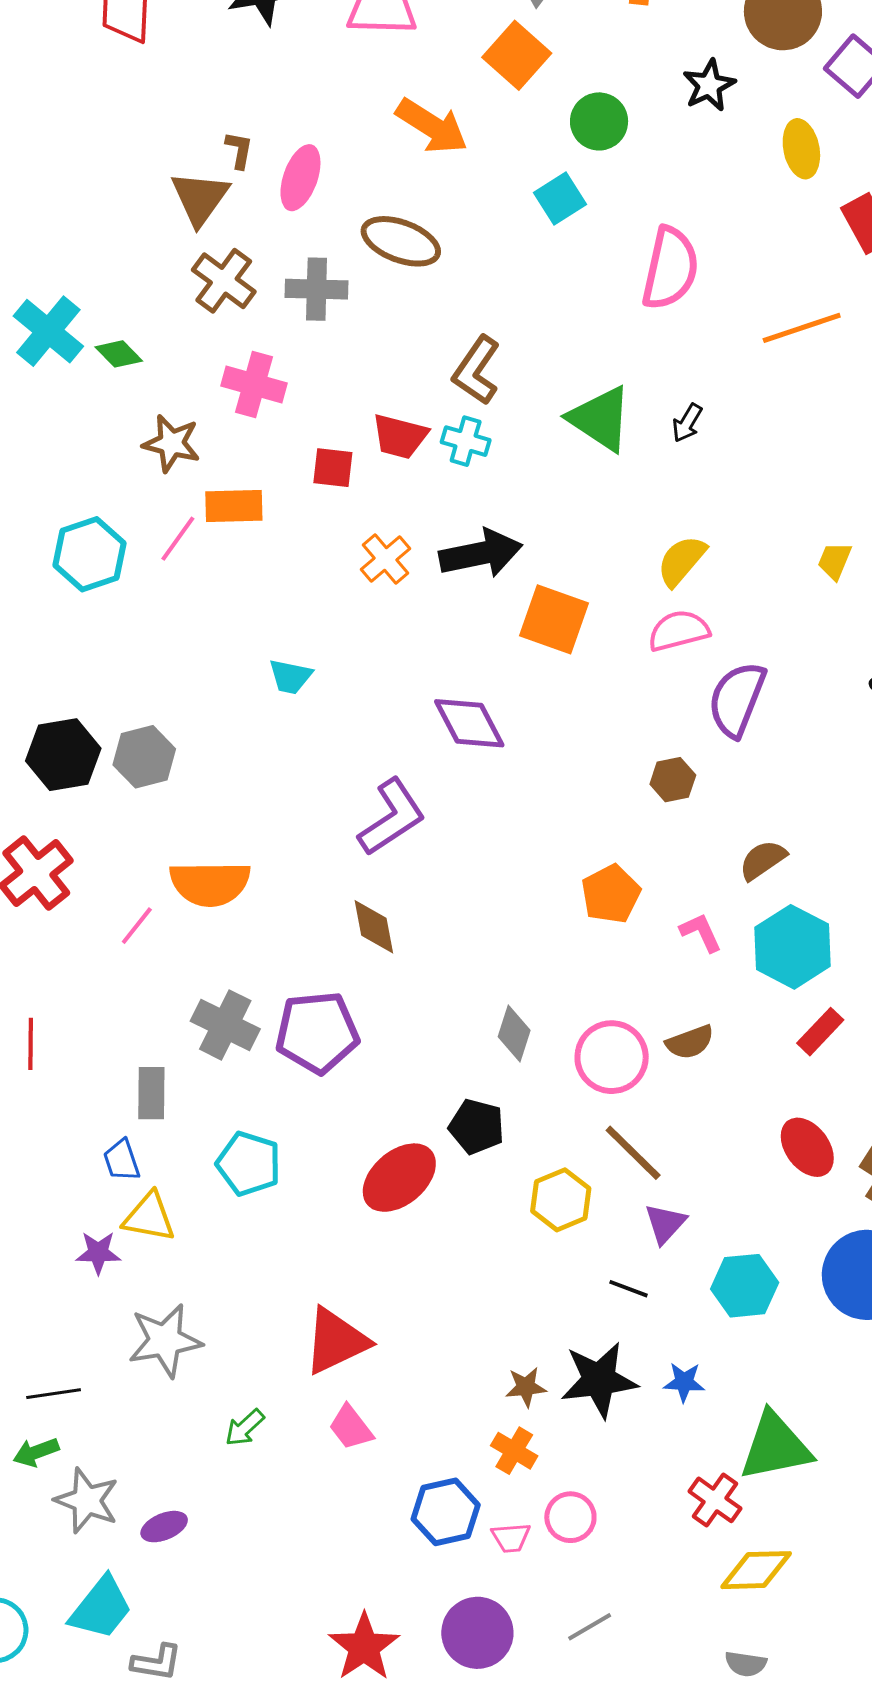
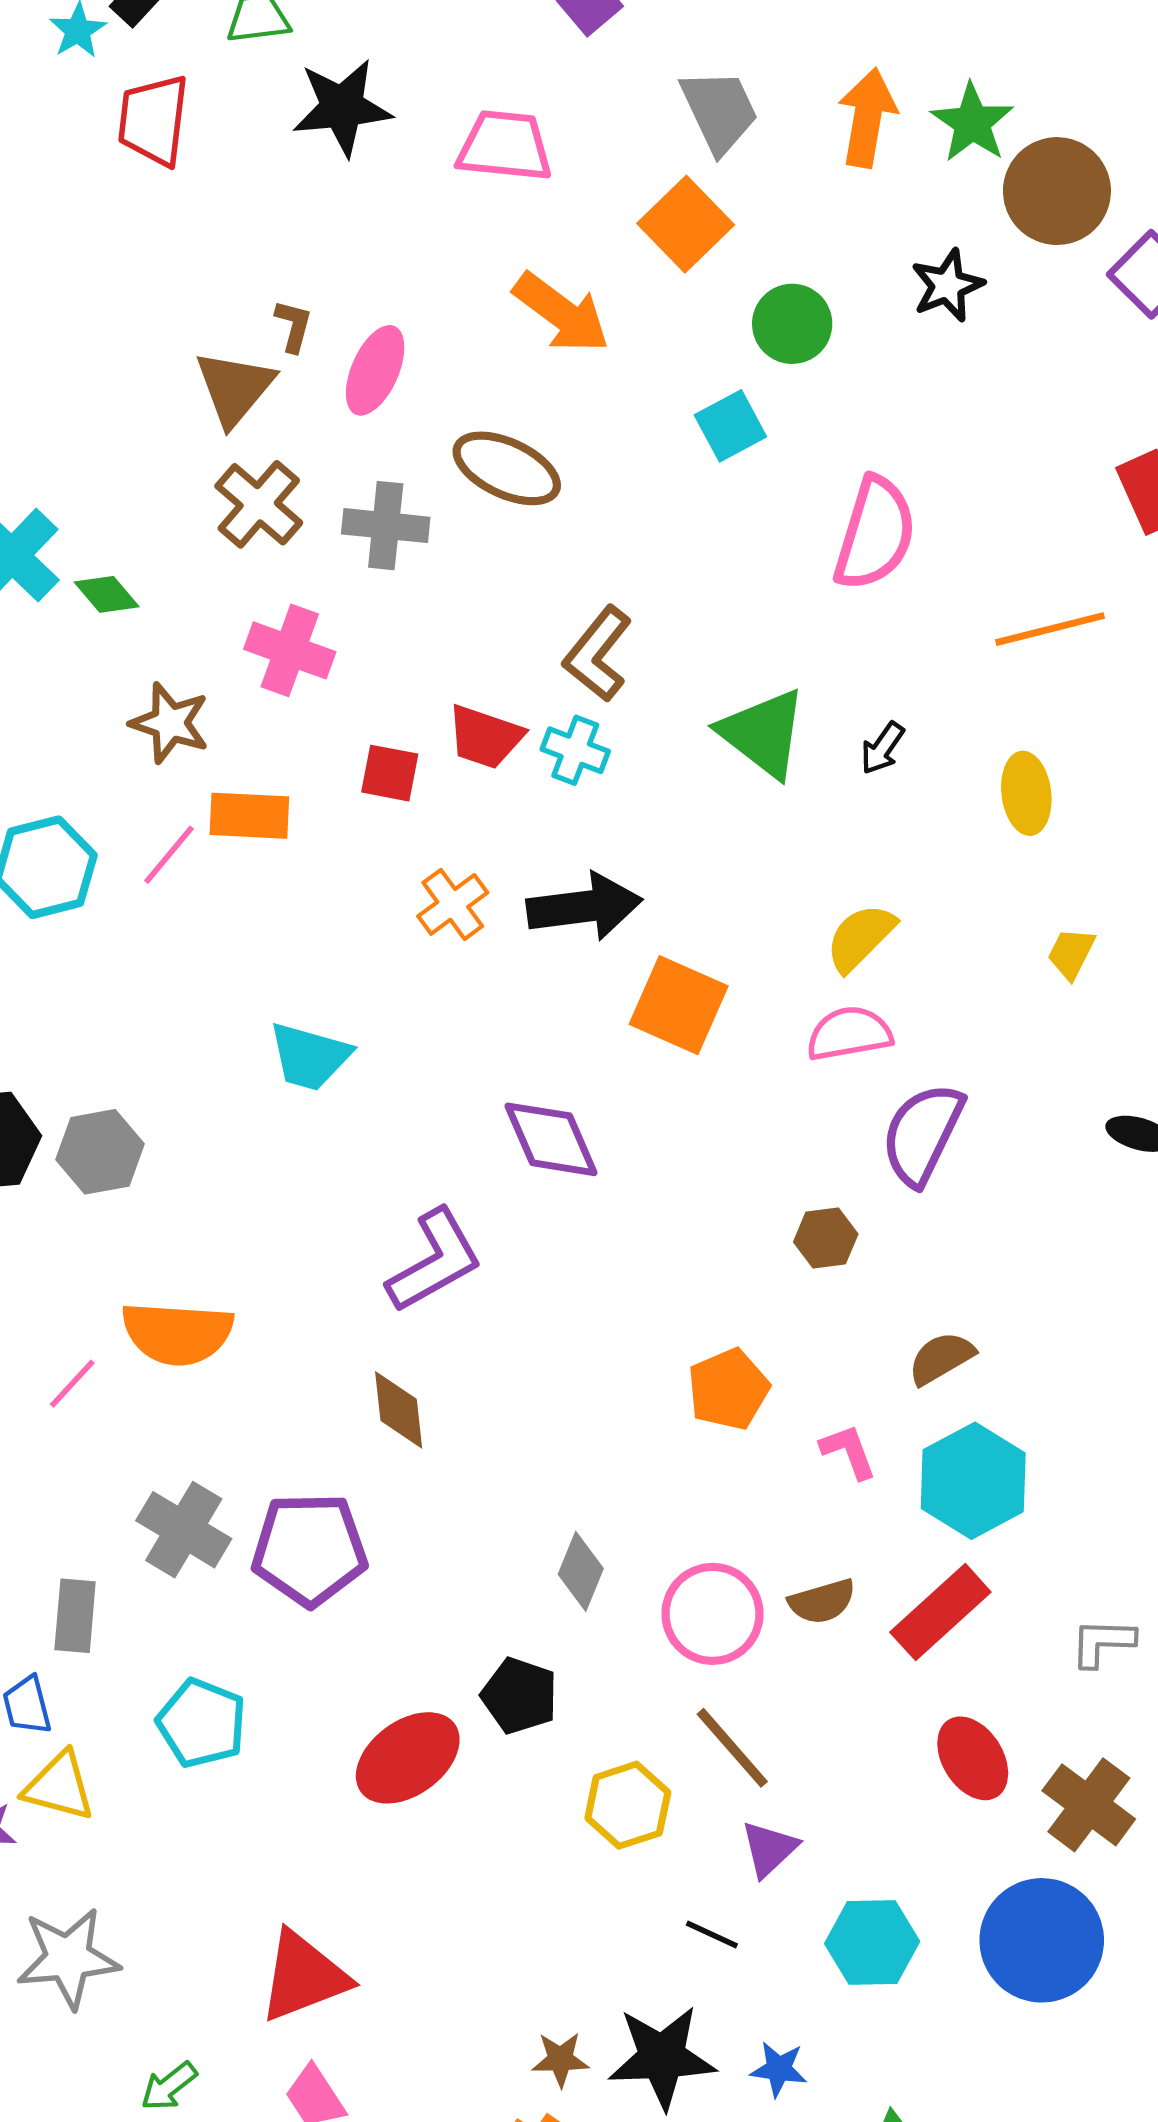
yellow ellipse: (801, 149) -> (1026, 793), moved
cyan trapezoid: (290, 677) -> (310, 1056), size x1.4
red rectangle: (820, 1032) -> (940, 1612), moved, size x1.5

